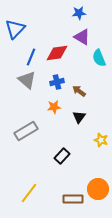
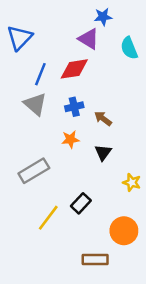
purple triangle: (82, 37) -> (89, 39), moved
cyan semicircle: (99, 58) -> (129, 48), moved
orange circle: (98, 189) -> (124, 231), moved
yellow line: (29, 193) -> (48, 218), moved

